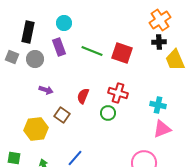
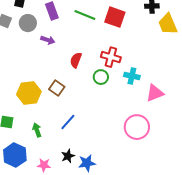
purple arrow: (46, 90) -> (48, 40), moved
cyan cross: (158, 105) -> (132, 76), moved
brown square: (62, 115) -> (57, 88), moved

